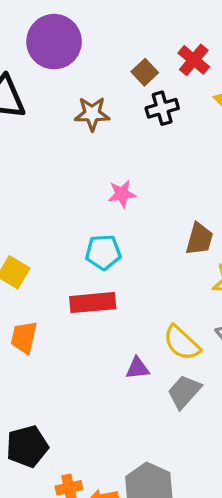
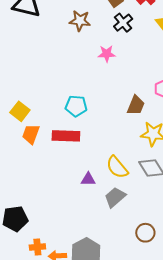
black cross: (162, 108) -> (123, 23), turned -30
pink star: (122, 194) -> (107, 54), moved
orange trapezoid: (24, 337) -> (31, 134), moved

